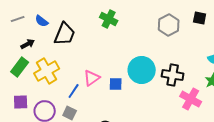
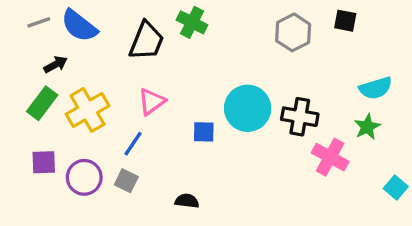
blue semicircle: (42, 21) -> (79, 26), size x1.6
black trapezoid: (65, 34) -> (147, 41), moved
pink triangle: (92, 78) -> (152, 102), moved

